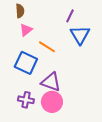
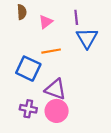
purple line: (70, 16) -> (76, 17), turned -32
pink triangle: (26, 30) -> (46, 22), moved
orange line: (47, 47) -> (51, 51), turned -42

